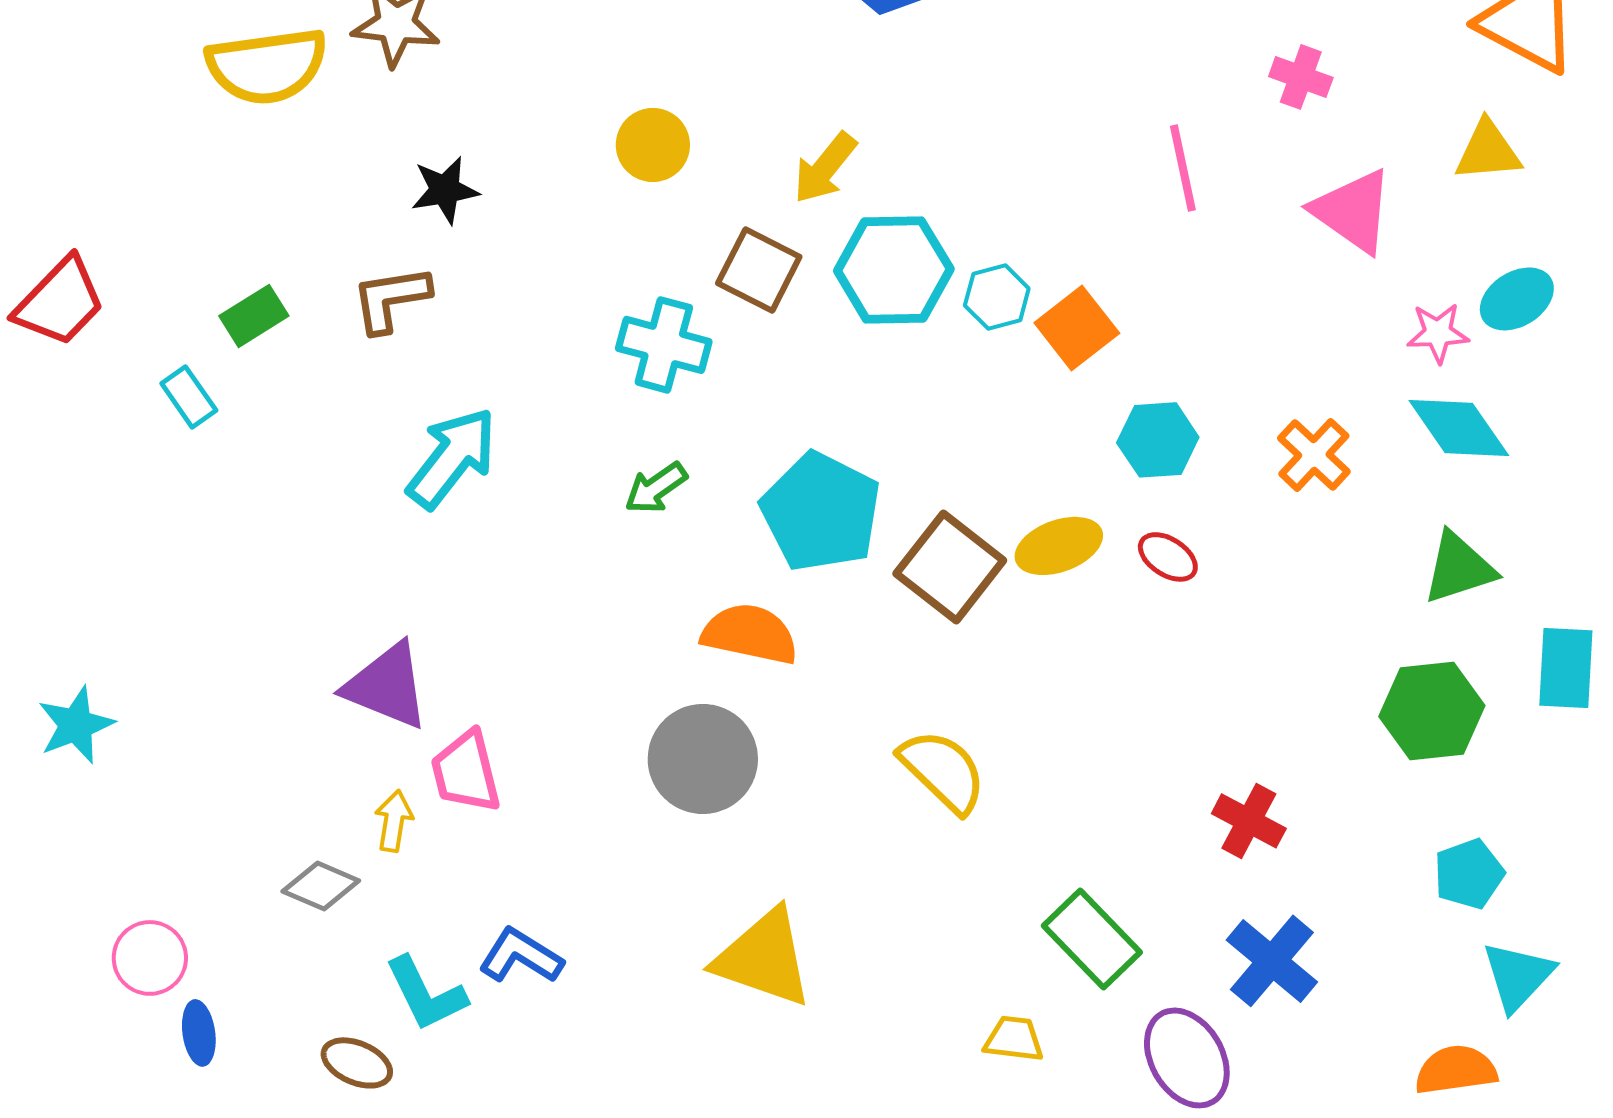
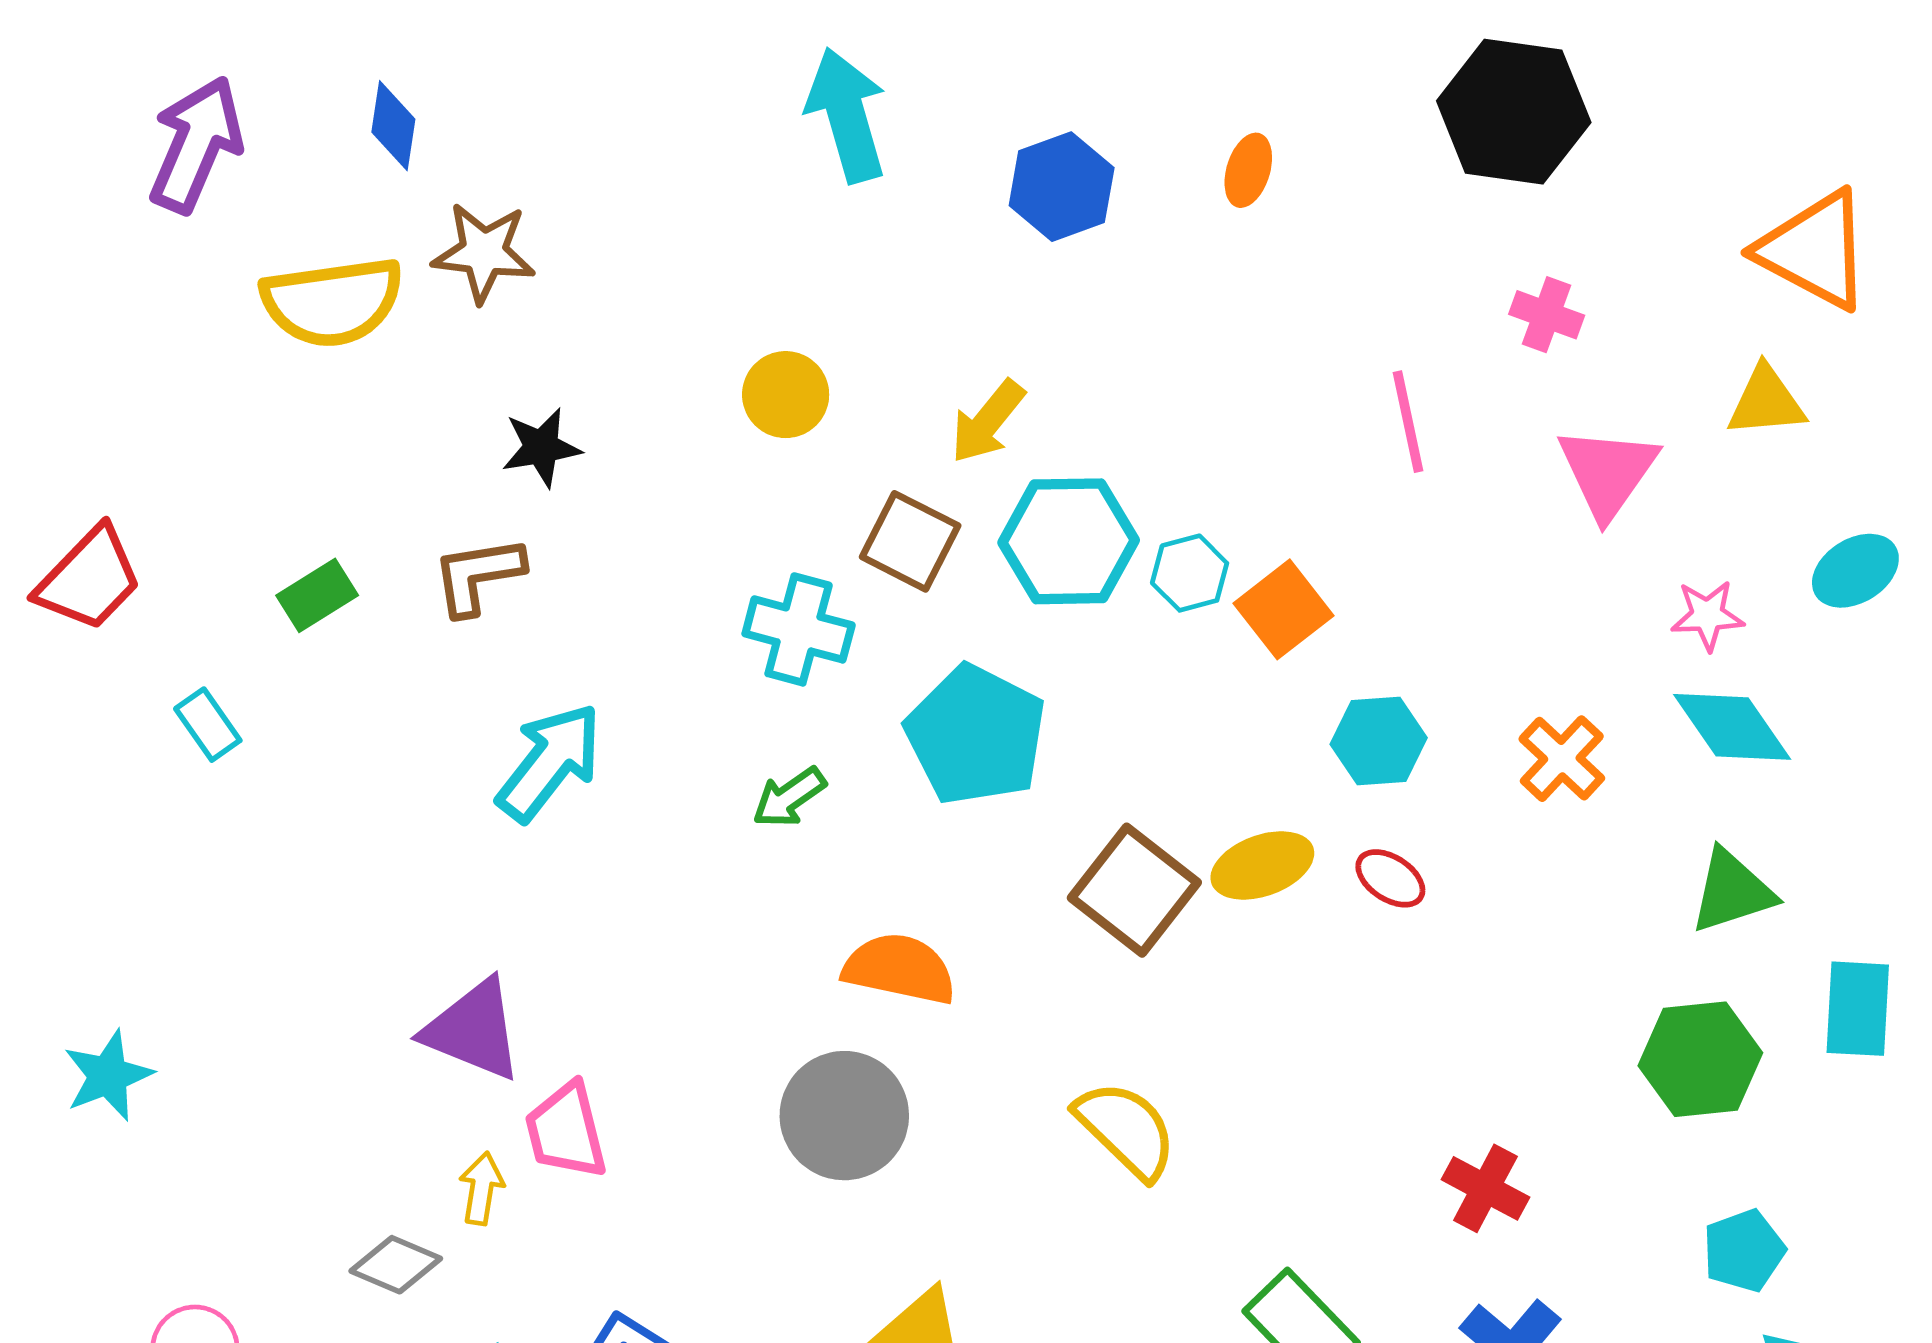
pink triangle: (1353, 211) -> (1608, 472), turned 30
cyan ellipse: (1517, 299) -> (1855, 571), moved
cyan rectangle: (189, 397) -> (208, 725), moved
cyan pentagon: (821, 512) -> (976, 735), moved

